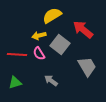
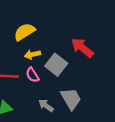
yellow semicircle: (52, 15) -> (24, 32), moved
gray trapezoid: (87, 66) -> (71, 99), moved

